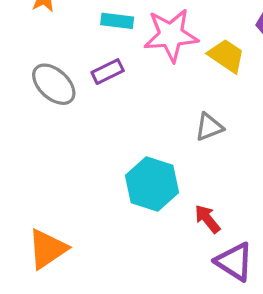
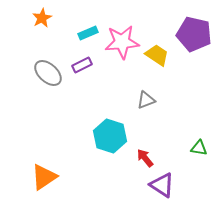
cyan rectangle: (117, 21) -> (88, 33), turned -30

